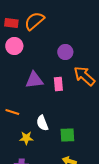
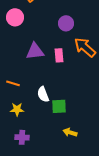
green square: (67, 135) -> (59, 106), moved
yellow star: (26, 138) -> (17, 109), moved

